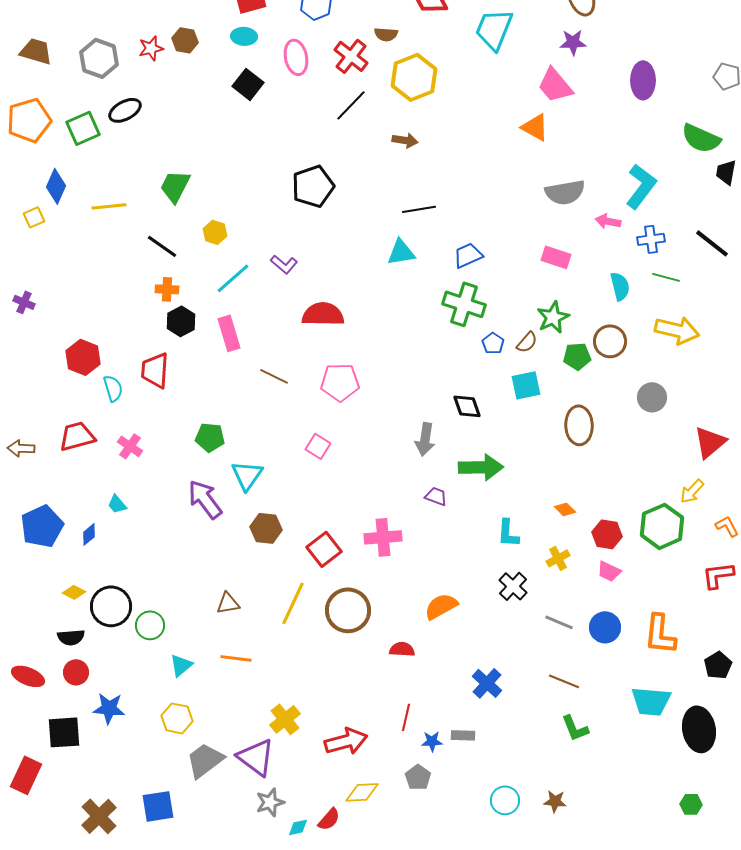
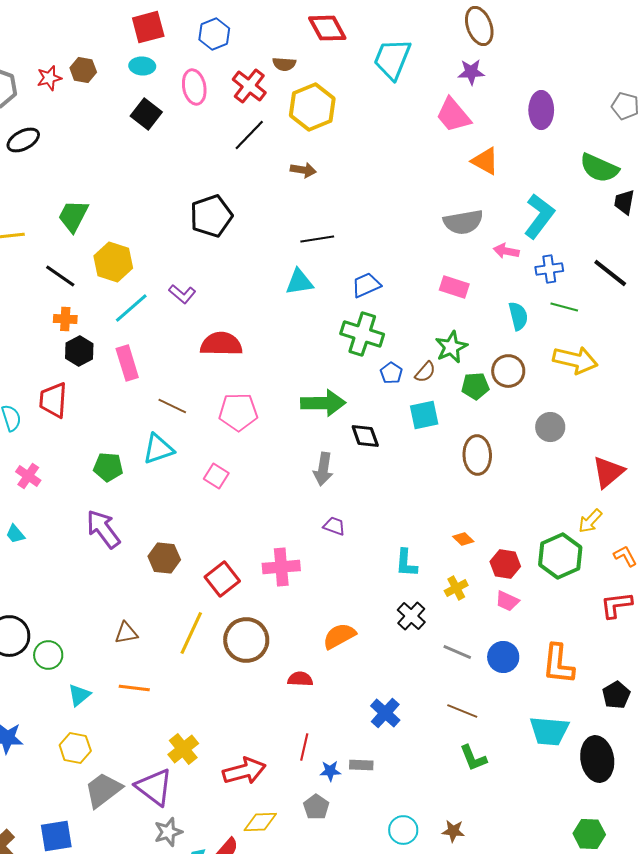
orange triangle: (535, 127) -> (485, 161), moved
yellow hexagon: (215, 232) -> (113, 262), size x1.6
green arrow: (481, 467) -> (323, 403), moved
cyan triangle: (247, 475) -> (158, 449), moved, turned 36
green hexagon: (691, 804) -> (589, 834), size x1.4

